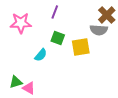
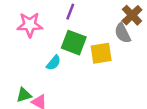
gray semicircle: (99, 30) -> (123, 33), turned 60
green square: (58, 38) -> (74, 43), size x1.5

